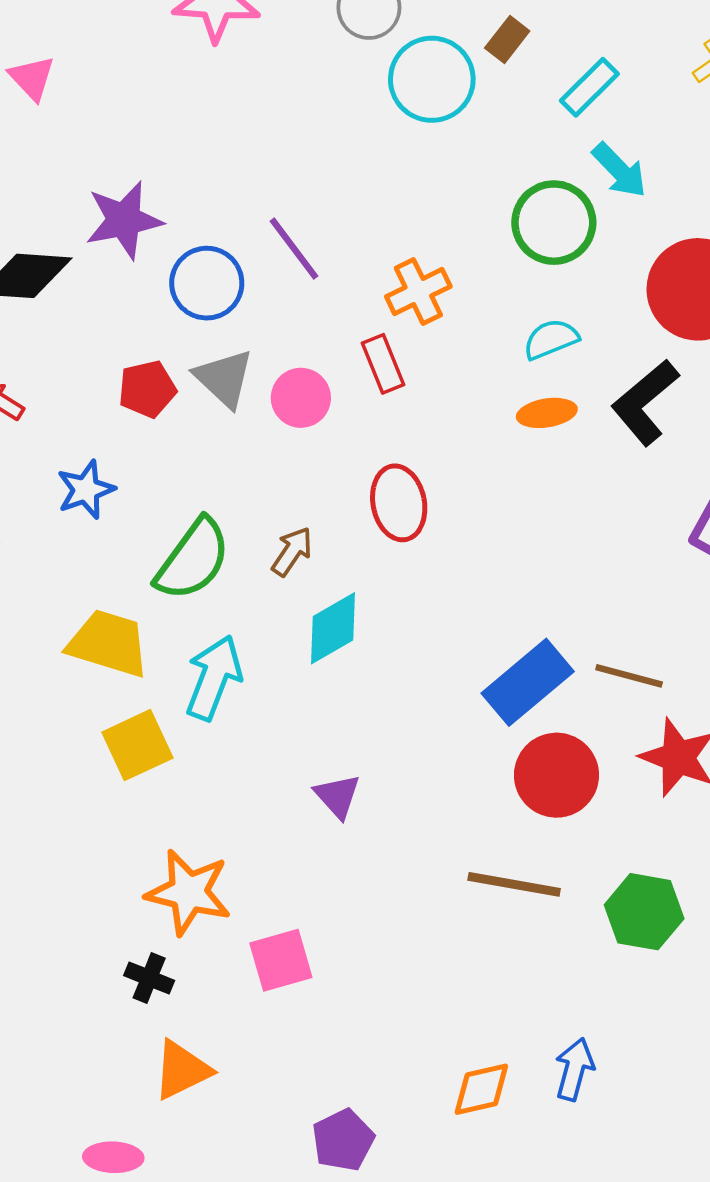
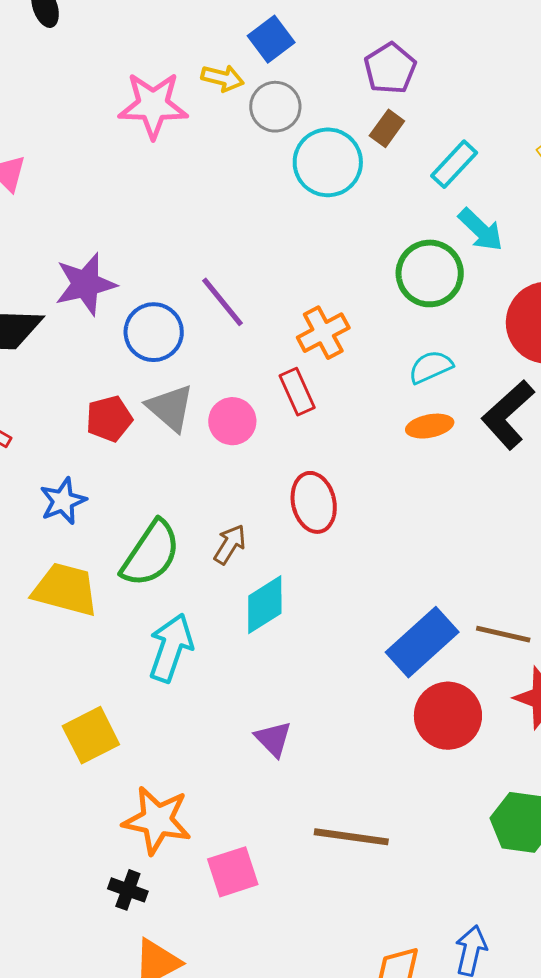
yellow trapezoid: (108, 643) -> (65, 590), moved
yellow square: (137, 745) -> (91, 735), moved
brown line: (514, 884) -> (351, 837), moved

